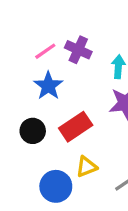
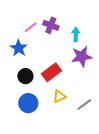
blue star: (48, 86) -> (19, 48), moved
blue circle: (56, 186) -> (28, 103), moved

